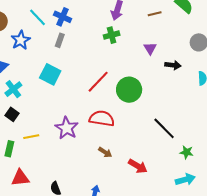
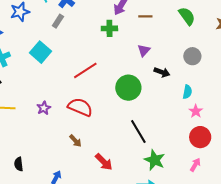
brown line: (155, 14) -> (145, 16), moved
green circle: (129, 90) -> (128, 88), moved
purple star: (67, 128) -> (44, 108), size x0.6
green star: (187, 152) -> (155, 160), size x1.5

